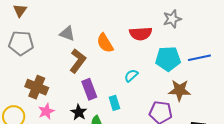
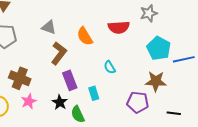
blue line: (199, 58) -> (184, 59), moved
cyan pentagon: (168, 59) -> (159, 48), moved, turned 30
cyan semicircle: (131, 76) -> (110, 67), turned -80

